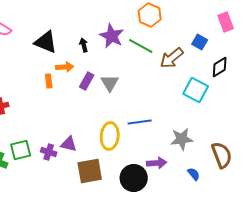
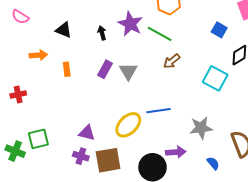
black triangle: (46, 42) -> (64, 30), size x0.7
brown arrow: (172, 58) -> (172, 61), moved, size x0.7
orange arrow: (65, 67) -> (38, 55), moved
yellow ellipse: (110, 136) -> (128, 125), turned 40
purple cross: (49, 152) -> (81, 156), moved

